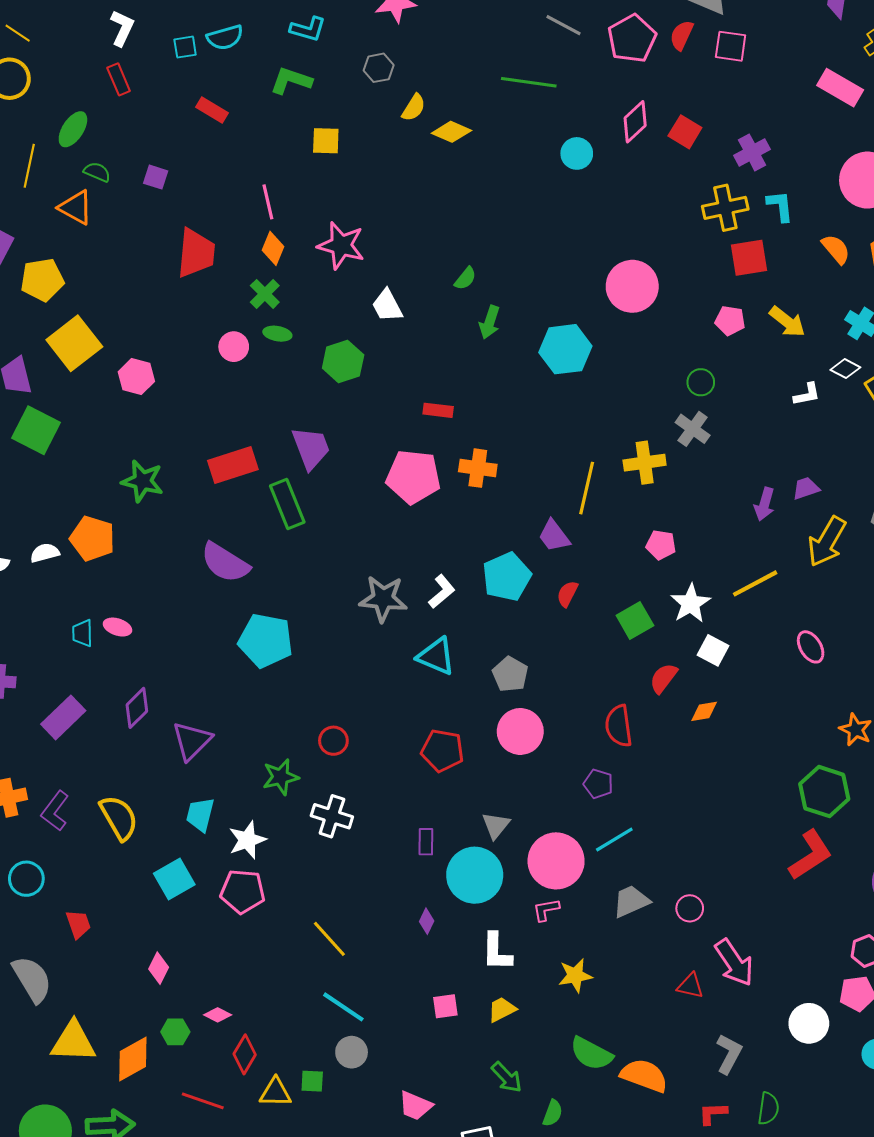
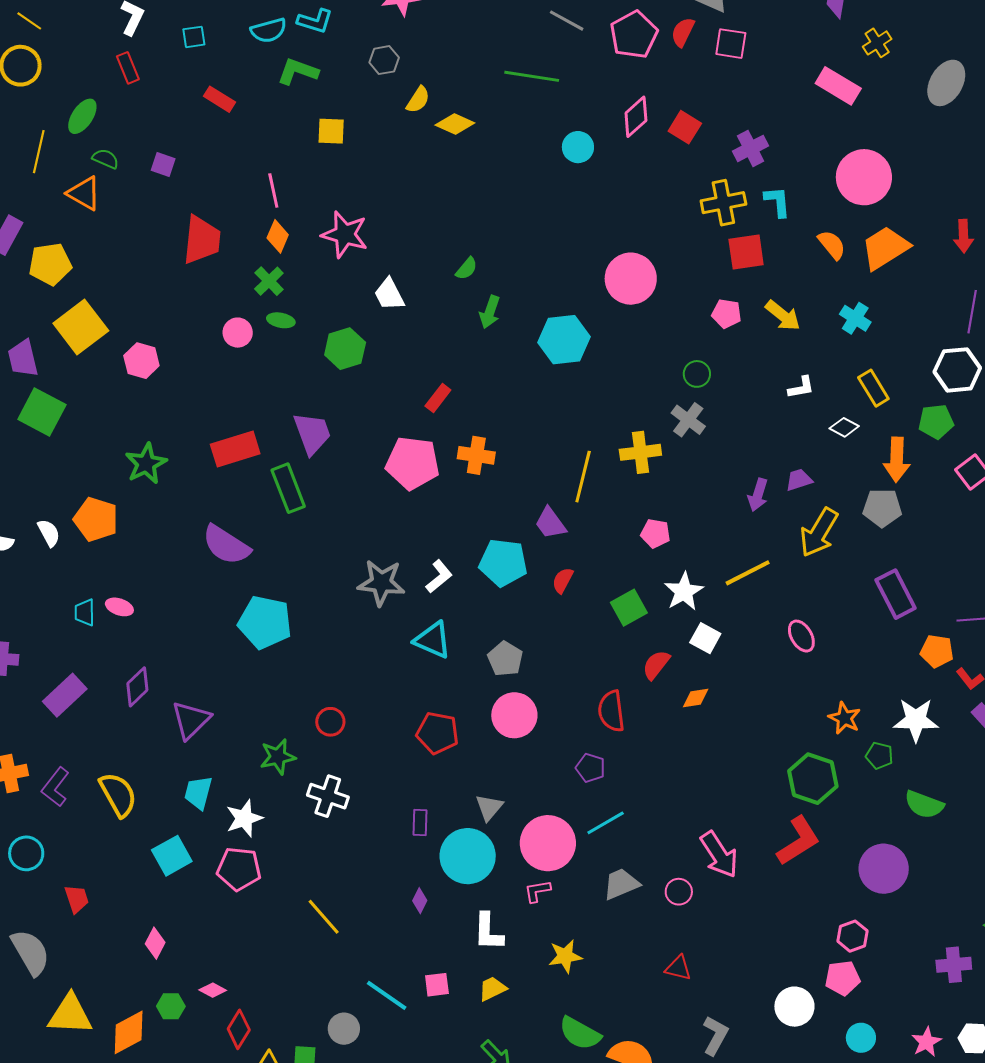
cyan semicircle: (225, 37) -> (269, 30), moved
white diamond: (845, 369) -> (844, 427), moved
red rectangle: (438, 410) -> (438, 398), turned -60
green star: (142, 481) -> (146, 464), turned 30
white semicircle: (45, 553) -> (49, 533), turned 76
cyan pentagon: (507, 577) -> (503, 563), turned 30
pink arrow: (734, 963) -> (719, 855), moved
cyan line: (343, 1007) -> (387, 995), moved

